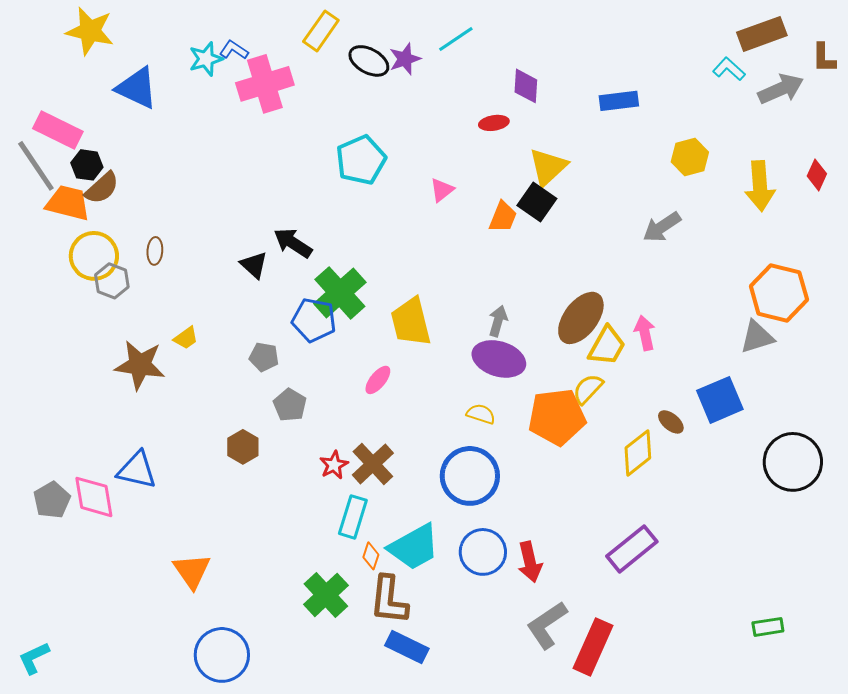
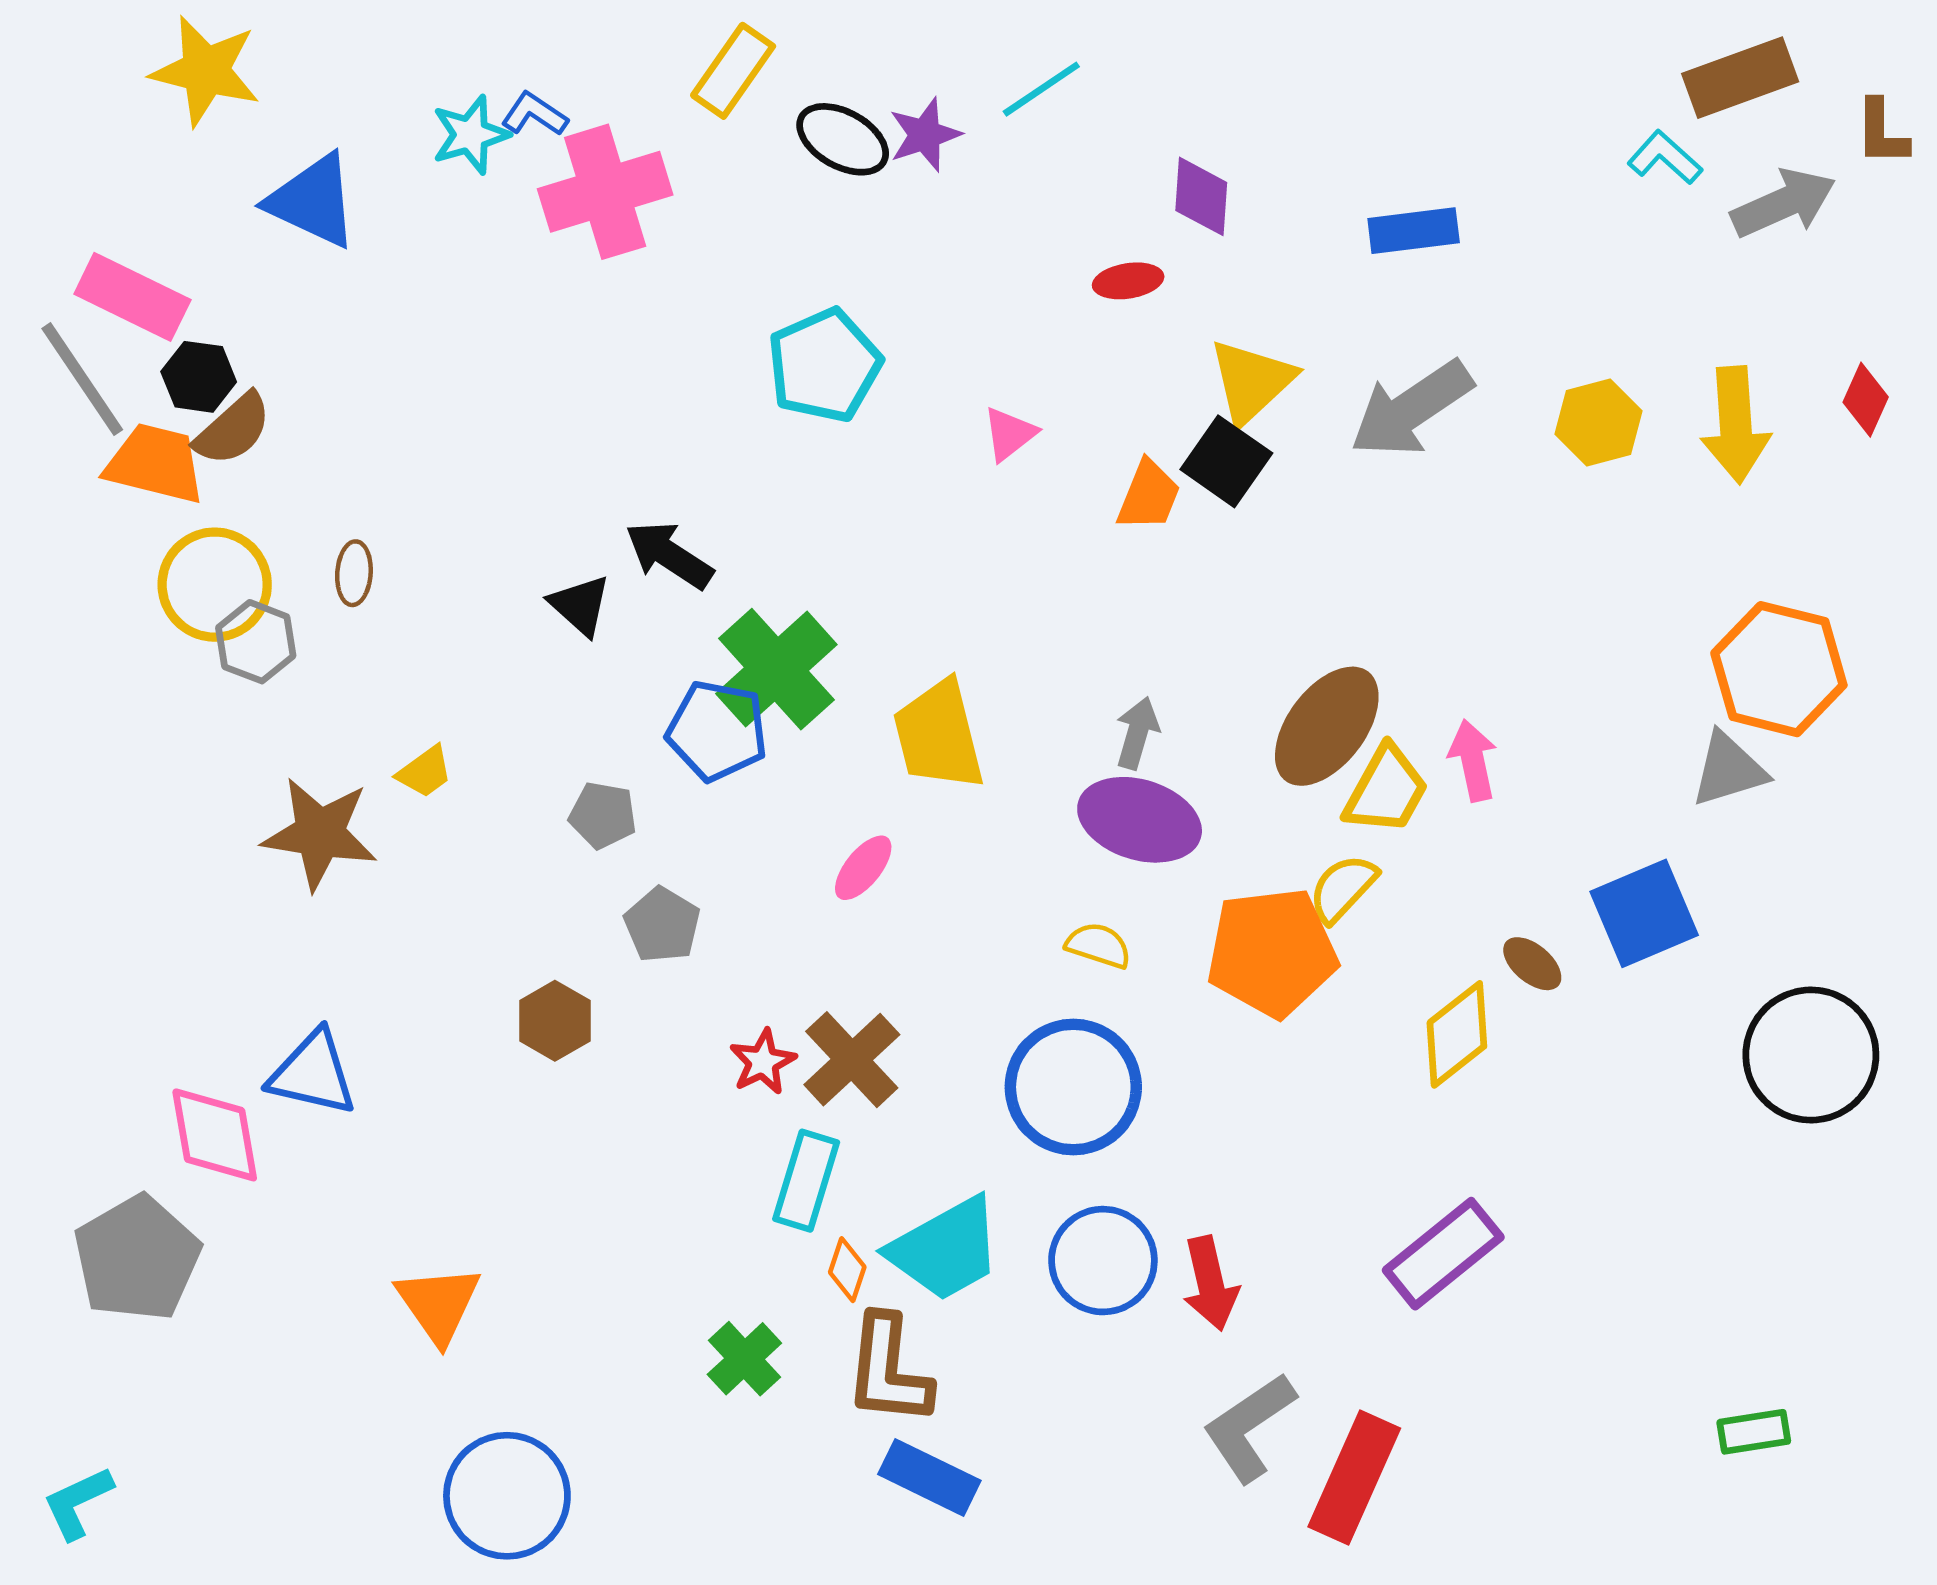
yellow hexagon: (690, 157) -> (1599, 422), moved
gray arrow: (662, 227) -> (1411, 409), moved, size x1.4
gray pentagon: (52, 500) -> (137, 1258), moved, size x1.5
green cross: (326, 595) -> (744, 1359), size x0.7

